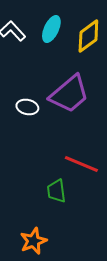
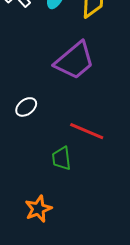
white ellipse: (27, 107) -> (26, 107), moved, turned -50

